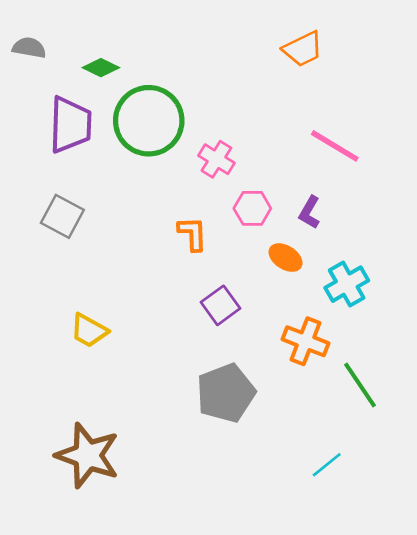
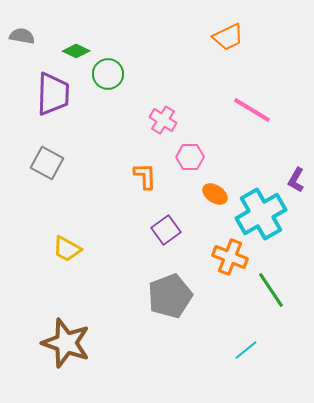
green circle: (149, 121) -> (108, 74), moved, size x0.6
purple L-shape: (309, 212) -> (296, 180), moved
cyan cross: (347, 284) -> (261, 214), size x1.5

